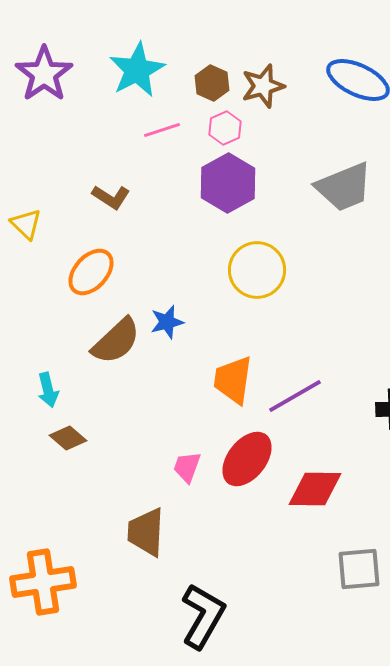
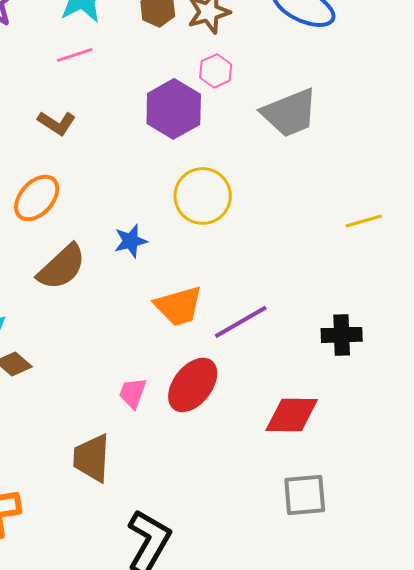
pink hexagon: (225, 128) -> (216, 71), moved
pink line: (162, 130) -> (75, 55), moved
blue star: (167, 322) -> (131, 241), moved
orange trapezoid: (233, 380) -> (179, 306), turned -114
red diamond: (315, 489) -> (292, 415), moved

